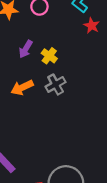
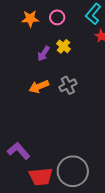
yellow cross: (49, 56) -> (63, 46), moved

